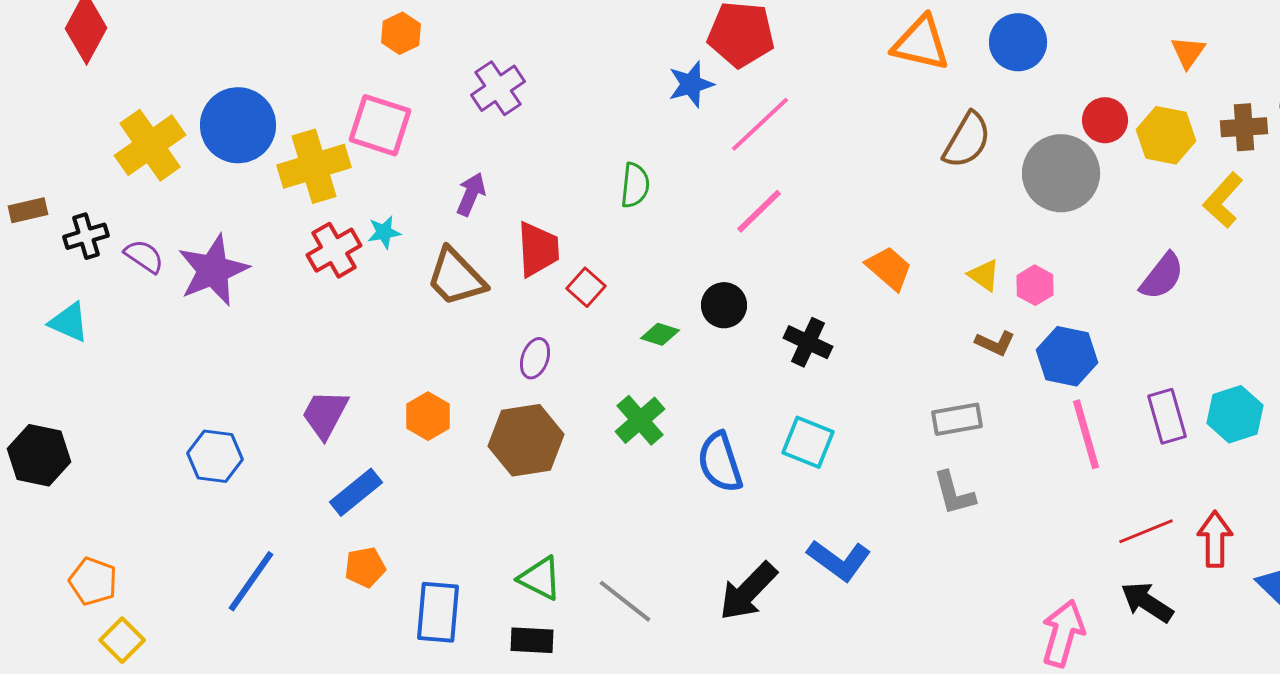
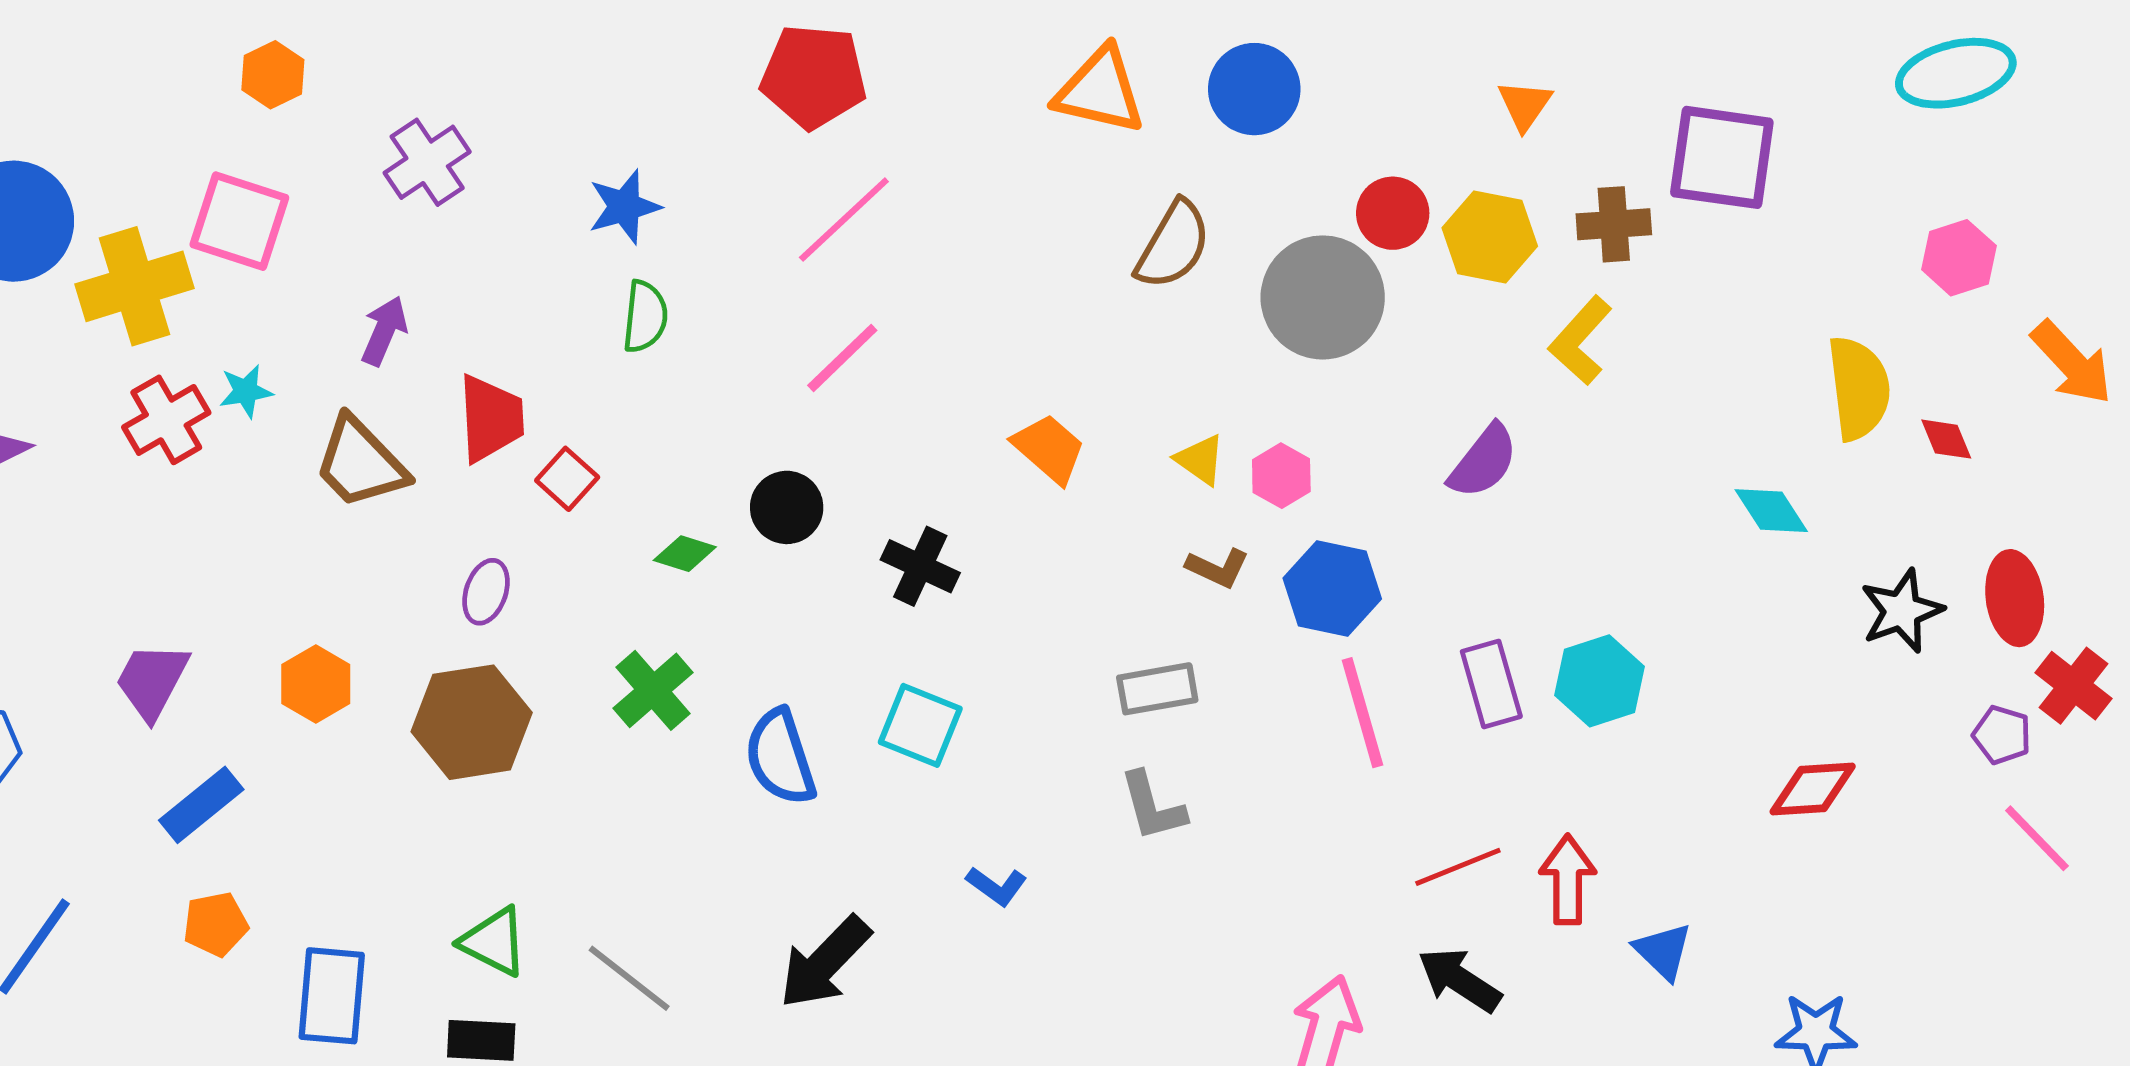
blue star: (691, 84) -> (624, 207), moved
blue L-shape: (839, 560) -> (997, 886), moved, size x0.6

